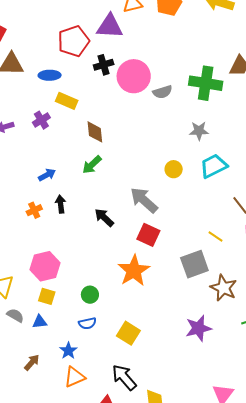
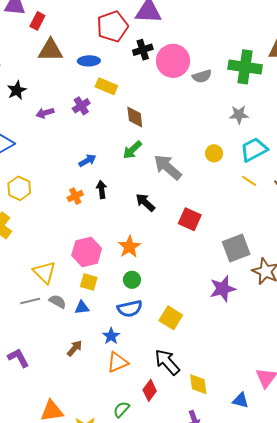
gray arrow: (144, 200) -> (168, 167), moved
yellow line: (215, 237) -> (249, 181), moved
orange star: (134, 271) -> (129, 247), moved, size x0.7
blue semicircle: (87, 323) -> (130, 309), size x1.4
purple star: (198, 328) -> (223, 289), moved

